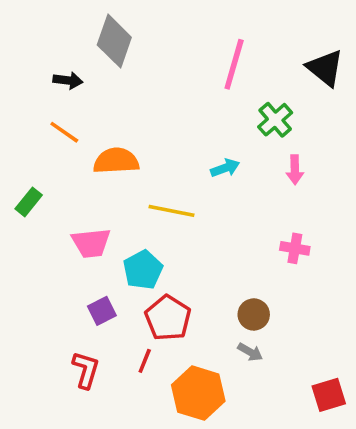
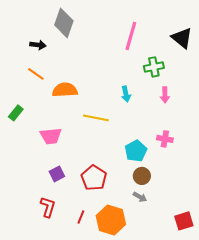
green cross: (275, 120) -> (154, 67), turned 30
cyan arrow: (225, 168) -> (126, 94), turned 98
cyan pentagon: (143, 270) -> (136, 151), moved
red line: (145, 361) -> (81, 217), moved

